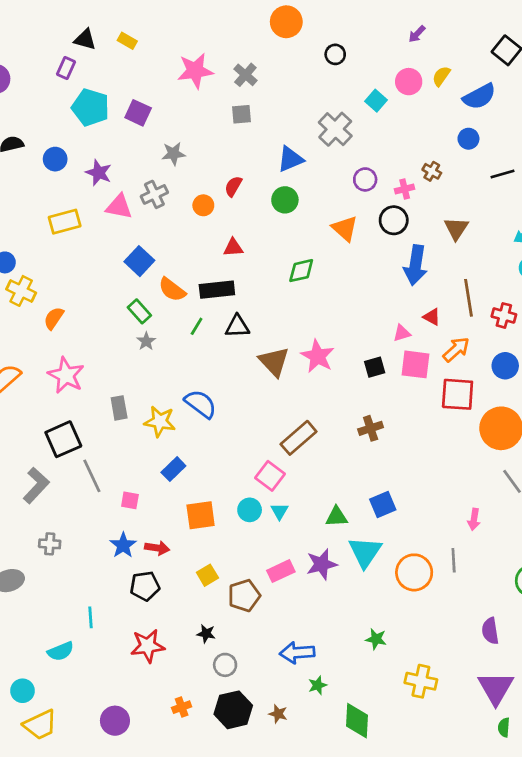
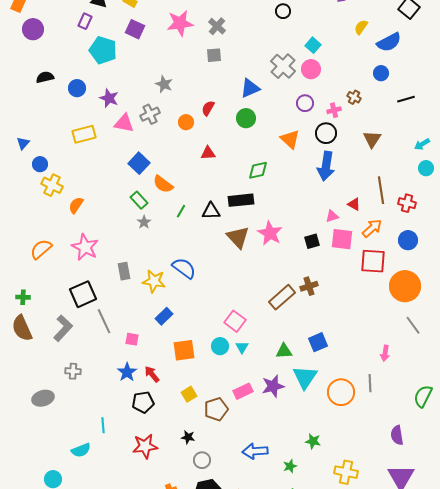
pink circle: (409, 82) -> (311, 69), moved
purple square: (138, 113) -> (135, 29), moved
gray star: (173, 154) -> (164, 84), turned 30
blue arrow: (415, 265) -> (326, 166), moved
black rectangle: (217, 290) -> (241, 200), moved
brown rectangle: (299, 438) -> (282, 297), moved
red arrow: (157, 548) -> (152, 374), turned -138
green star: (318, 685) -> (290, 466), moved

